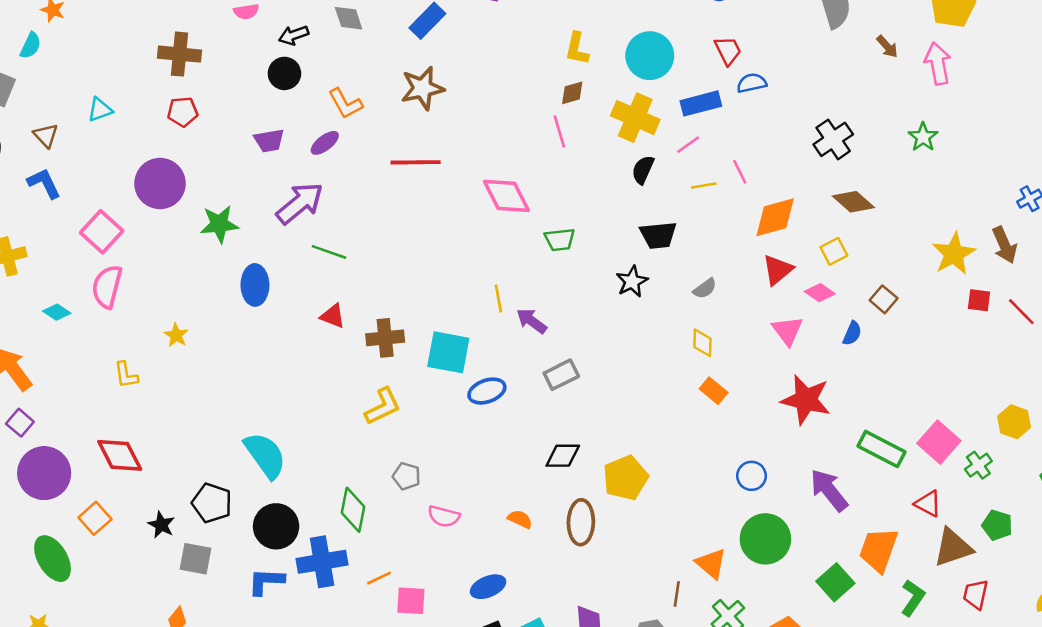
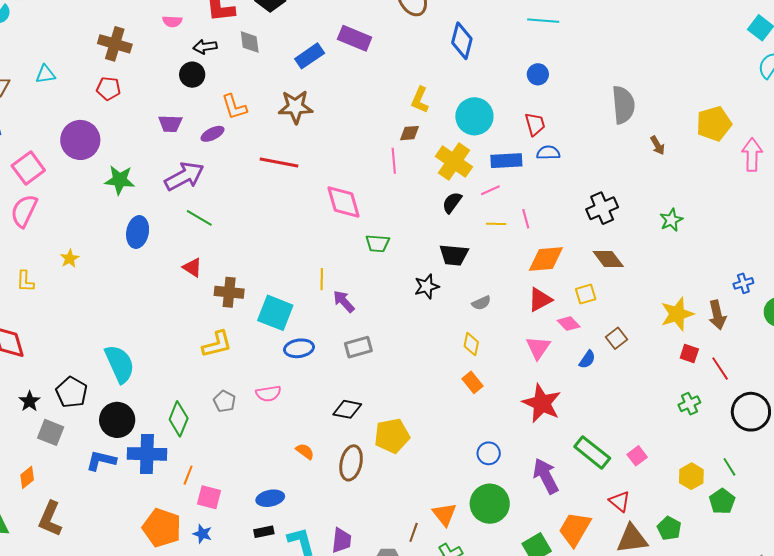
pink arrow: (938, 63) -> (752, 155), moved
yellow hexagon: (1014, 422) -> (691, 476), moved
pink square: (939, 442) -> (637, 456), size x0.6
green cross: (978, 465) -> (689, 404), moved
pink semicircle: (444, 516) -> (268, 394), moved, turned -35
orange line: (379, 578) -> (188, 475), turned -54

